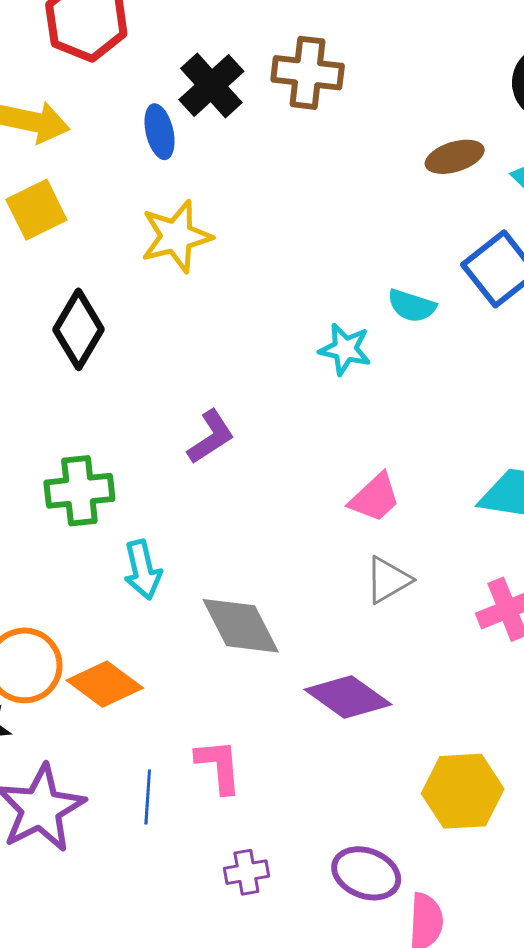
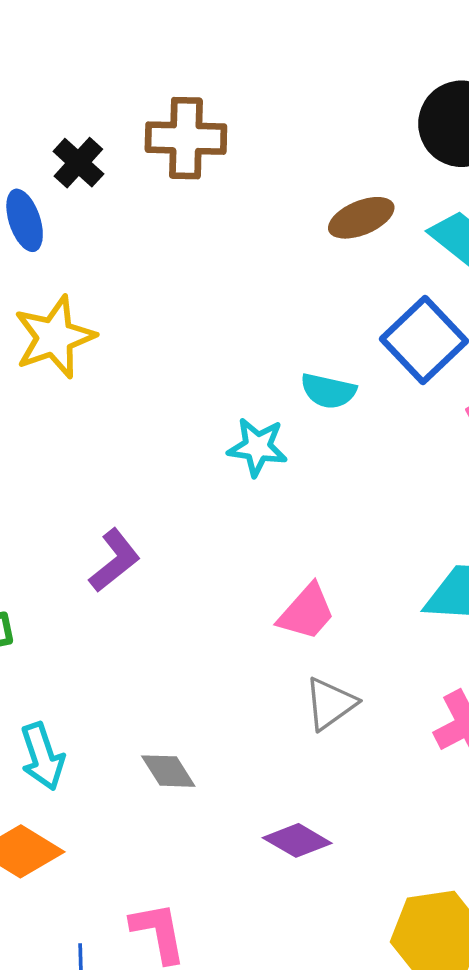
black cross: (211, 86) -> (78, 163), size x0.7
cyan arrow: (143, 570) -> (42, 756), moved
gray diamond: (241, 626) -> (168, 771), size x0.6
purple diamond: (348, 697) -> (297, 840), size x0.7

